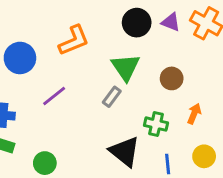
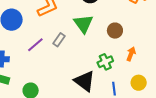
gray rectangle: (112, 97) -> (59, 40), moved
green cross: (156, 124) -> (105, 62), turned -35

